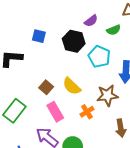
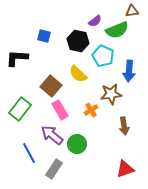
green semicircle: (114, 30) -> (117, 30), size x1.6
yellow semicircle: (72, 86) -> (78, 74), moved
brown square: (46, 87) -> (51, 86), size x1.5

